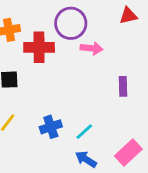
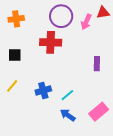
red cross: (39, 47) -> (51, 42), moved
pink arrow: (92, 48) -> (86, 22), moved, turned 105

